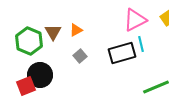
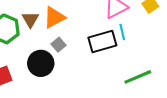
orange triangle: (76, 30) -> (54, 17), size x1.6
black circle: (40, 75) -> (41, 63), moved

